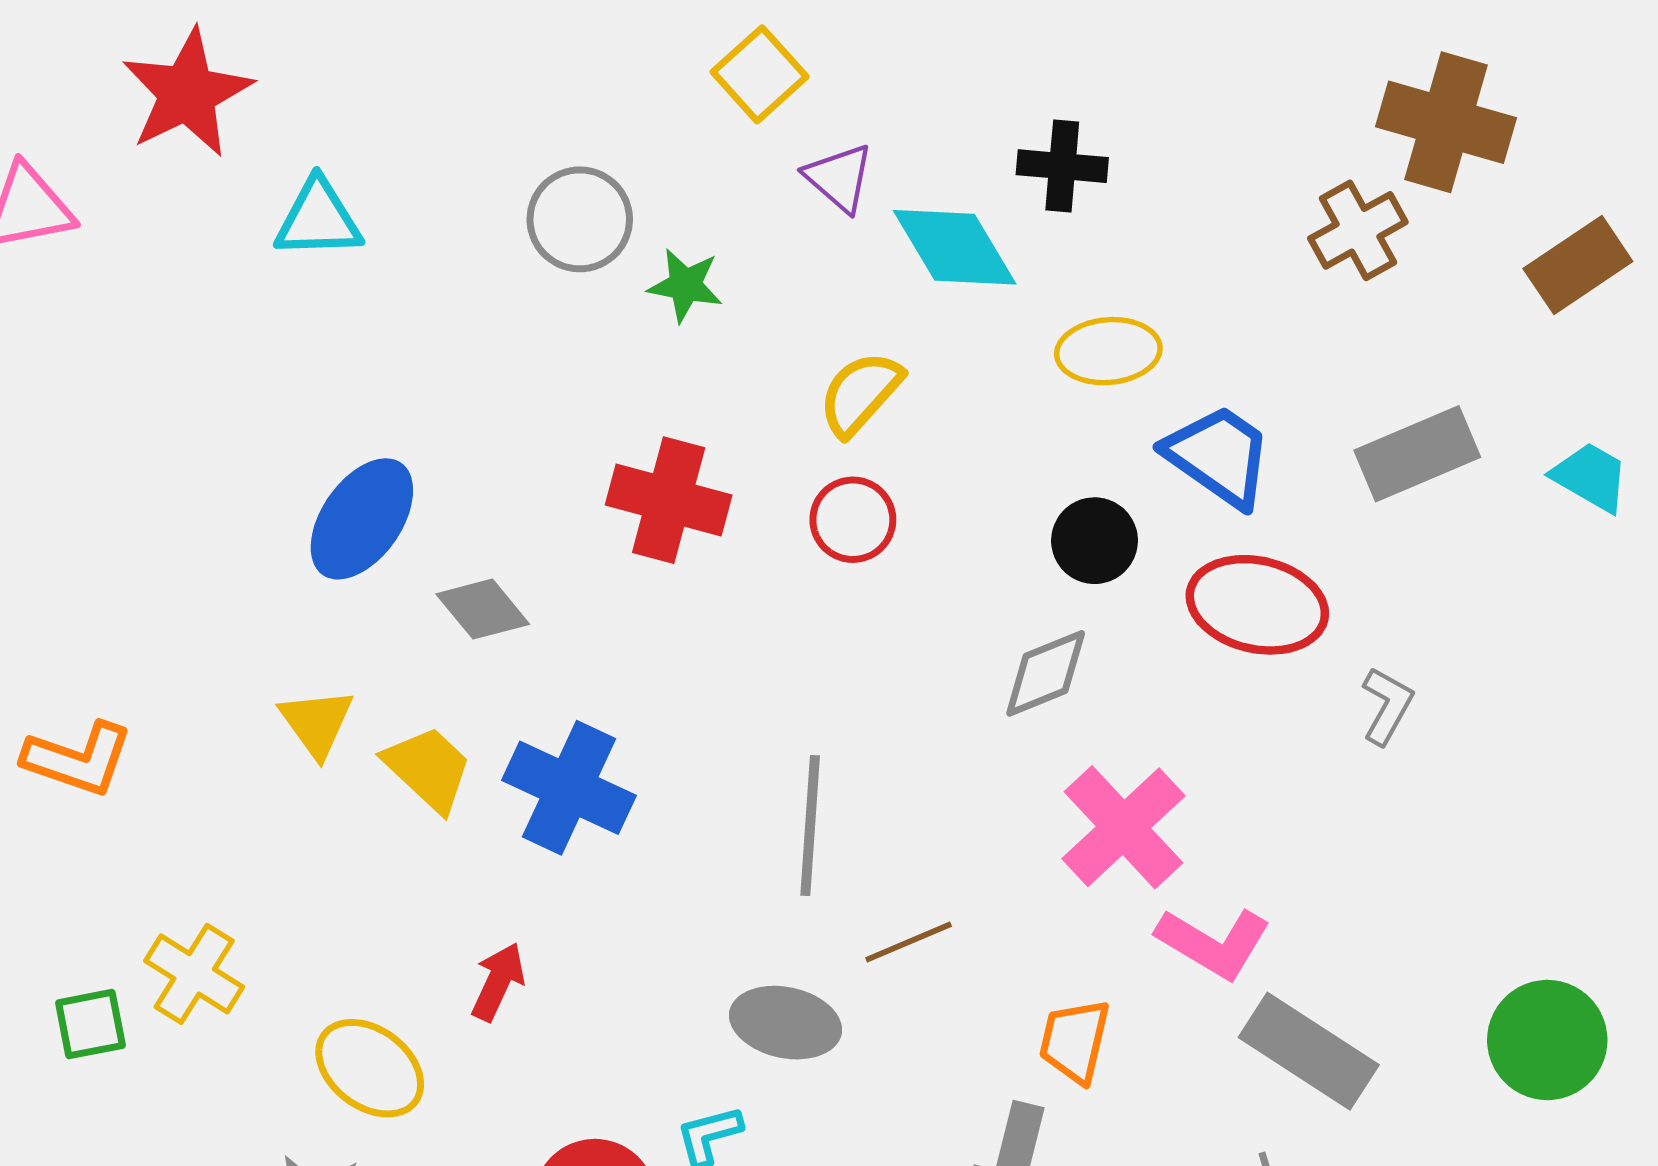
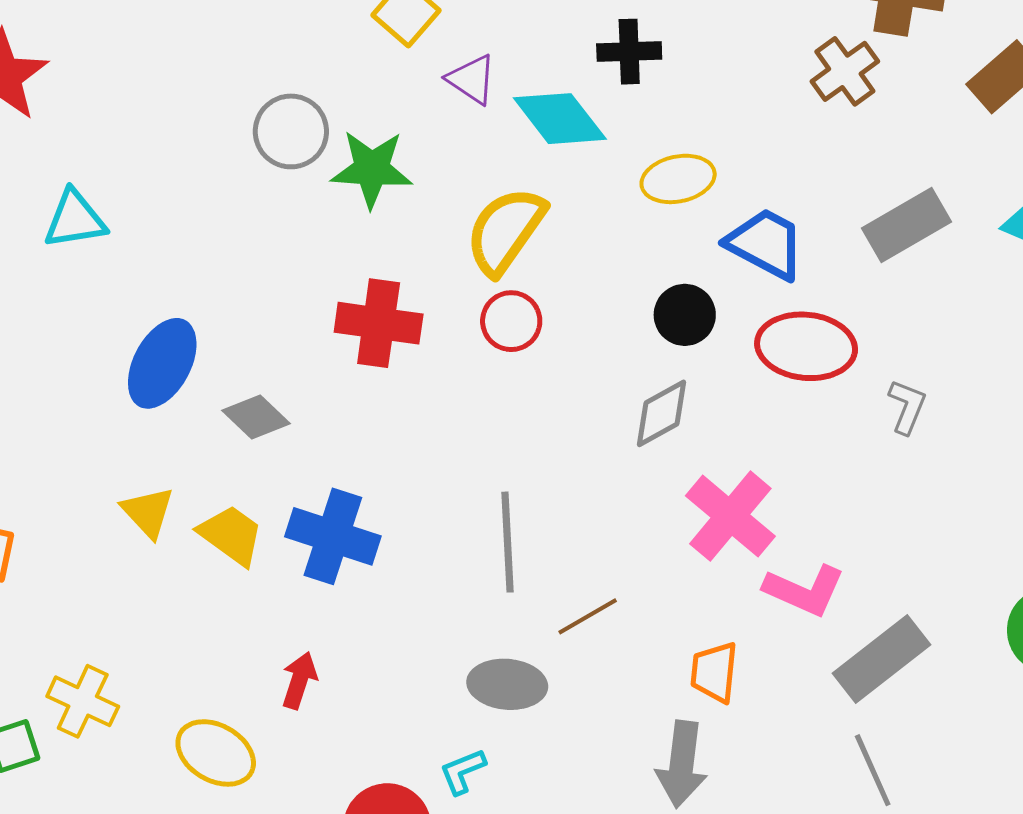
cyan triangle: (318, 219) -> (75, 219), moved
green star: (685, 285) -> (372, 169), size x1.5
yellow semicircle: (860, 393) -> (505, 231), size x1.4
gray rectangle: (1309, 1051) -> (881, 659), turned -64

